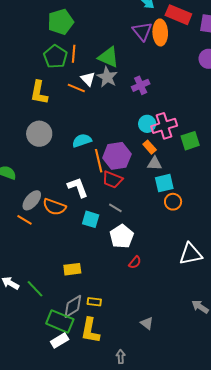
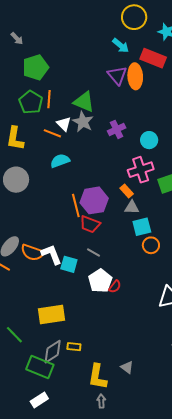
cyan circle: (147, 124) -> (149, 140), moved
cyan semicircle: (82, 141) -> (60, 161), moved
white L-shape: (78, 187) -> (51, 254), moved
red semicircle: (135, 262) -> (115, 287), moved
yellow rectangle: (72, 269) -> (51, 314), size x1.5
yellow L-shape: (90, 331) -> (97, 377), moved
white rectangle: (60, 340) -> (39, 400), moved

